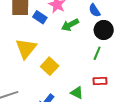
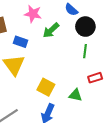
blue rectangle: (40, 17) -> (21, 42), moved
yellow square: (50, 66) -> (46, 87), moved

